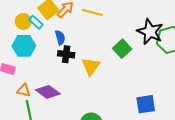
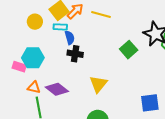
cyan rectangle: (36, 22) -> (60, 27), moved, turned -40
cyan hexagon: (24, 46) -> (33, 58), moved
yellow triangle: (91, 66) -> (98, 84), moved

